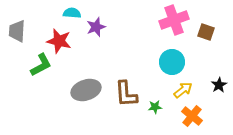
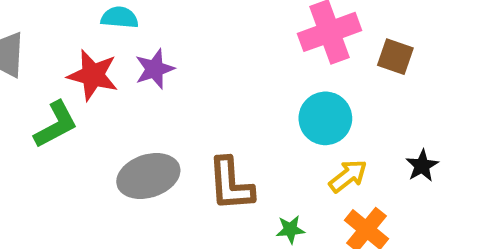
purple star: (96, 27) -> (155, 69), moved
green star: (155, 107) -> (290, 229), moved

